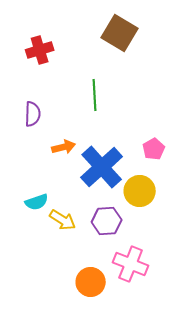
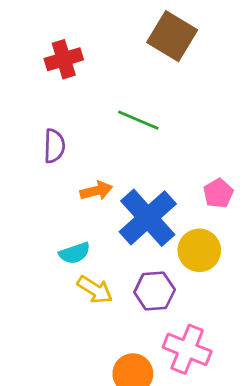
green line: (95, 95) -> (138, 120), turned -64
cyan semicircle: (37, 202) -> (75, 253), moved

